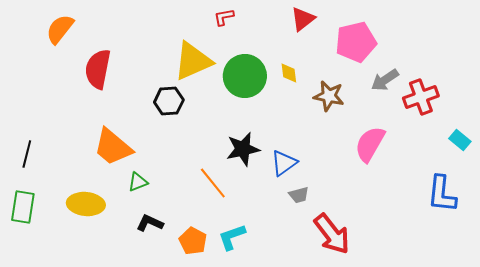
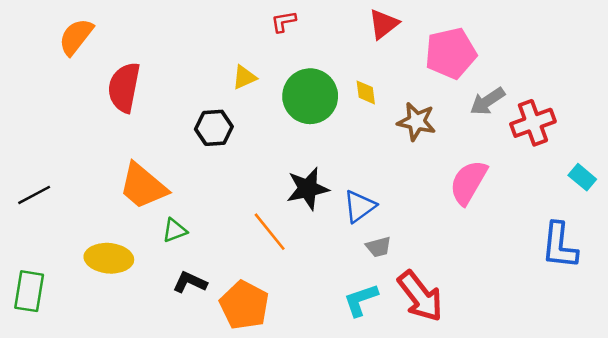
yellow triangle: (193, 61) -> (244, 77), size x0.5
black line: (27, 154) -> (34, 195), turned 48
green rectangle: (23, 207) -> (29, 291), moved
cyan L-shape: (232, 237) -> (361, 300), moved
orange pentagon: (193, 241) -> (244, 305), size x1.4

